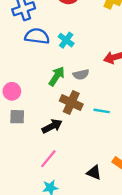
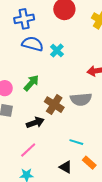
gray semicircle: (81, 74) -> (81, 99), moved, size x1.5
green arrow: (57, 76) -> (31, 83), moved
cyan line: (102, 111) -> (76, 142), moved

